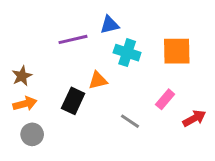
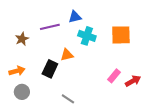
brown star: (22, 76) -> (22, 39), moved
pink rectangle: (165, 99) -> (114, 76), moved
gray line: (130, 121) -> (68, 99), moved

